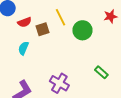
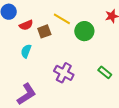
yellow line: (61, 17) -> (62, 19), turned -30
purple cross: (59, 83) -> (64, 73), moved

